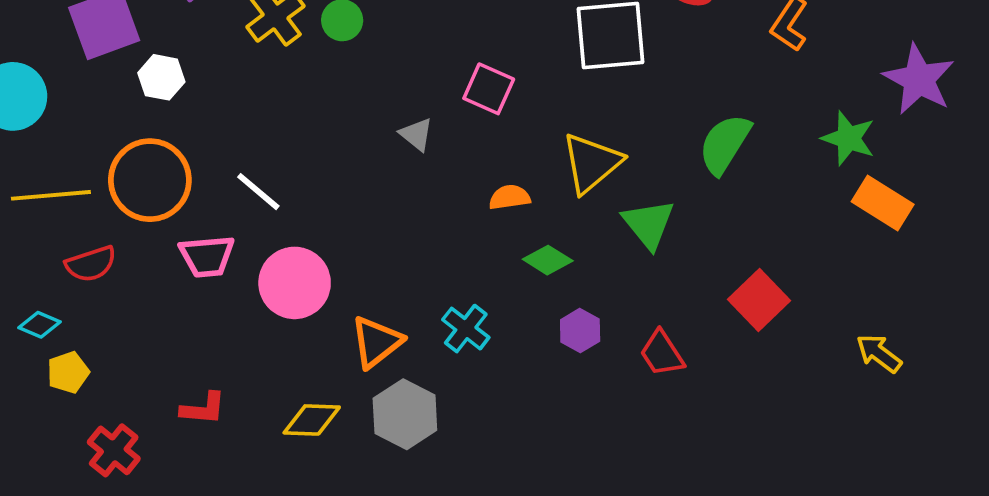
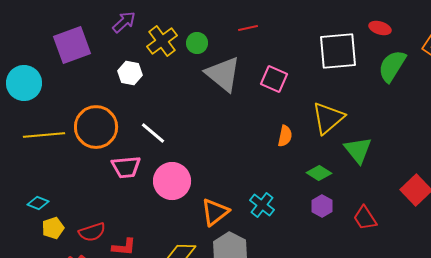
white hexagon: (161, 77) -> (130, 73), moved
gray triangle: (416, 134) -> (223, 74), moved, size x2.0
green semicircle: (725, 144) -> (392, 66), moved
orange semicircle: (510, 197) -> (285, 136), turned 110
green diamond: (548, 260) -> (319, 173), moved
red semicircle: (91, 264) -> (92, 232), moved

